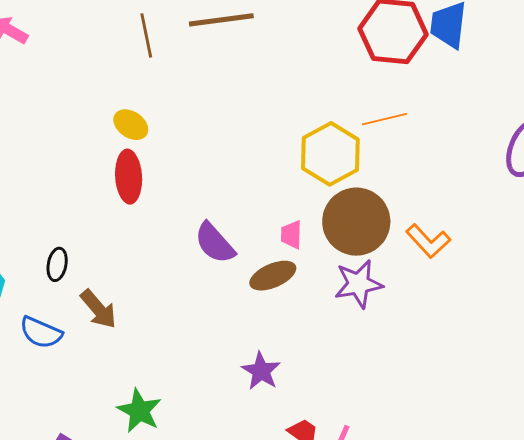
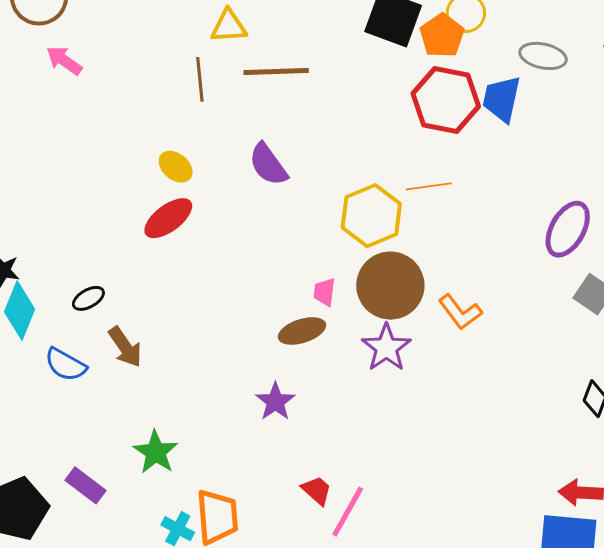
red ellipse: (129, 177) -> (168, 218), turned 51
purple semicircle: (215, 243) -> (268, 164), moved
black ellipse: (57, 264) -> (88, 298), turned 44
purple star: (358, 284) -> (386, 348), turned -30
purple star: (261, 371) -> (275, 402), moved

